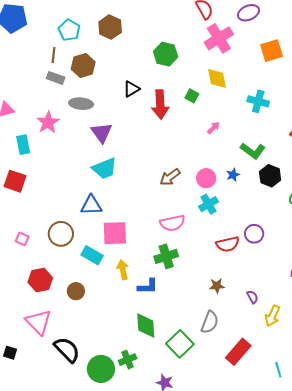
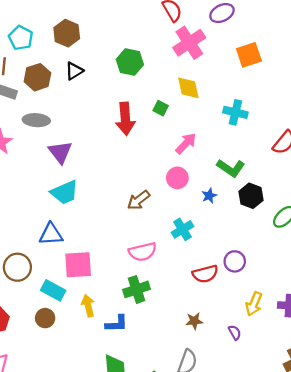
black triangle: (131, 89) -> (74, 71), moved
pink arrow: (214, 128) -> (186, 143), size x1.5
pink circle: (206, 178) -> (177, 178), moved
brown circle: (76, 291) -> (45, 318), moved
yellow arrow: (272, 316) -> (254, 304), moved

